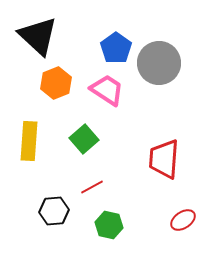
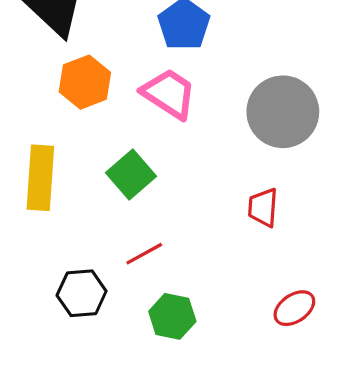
gray circle: (159, 63) -> (283, 112), moved
red trapezoid: (164, 159) -> (263, 207), size x0.6

